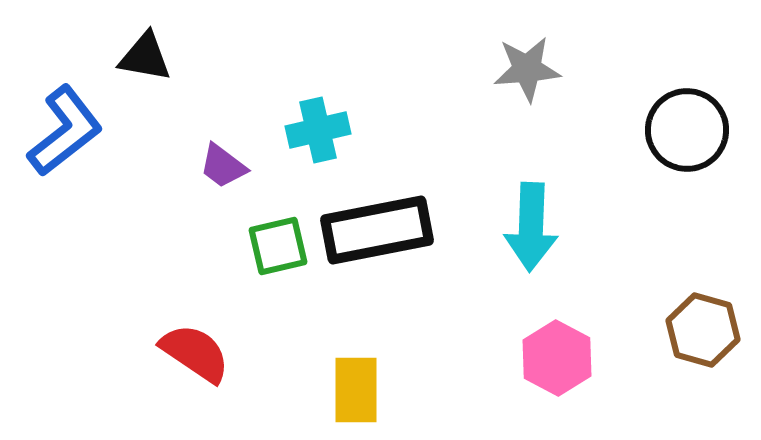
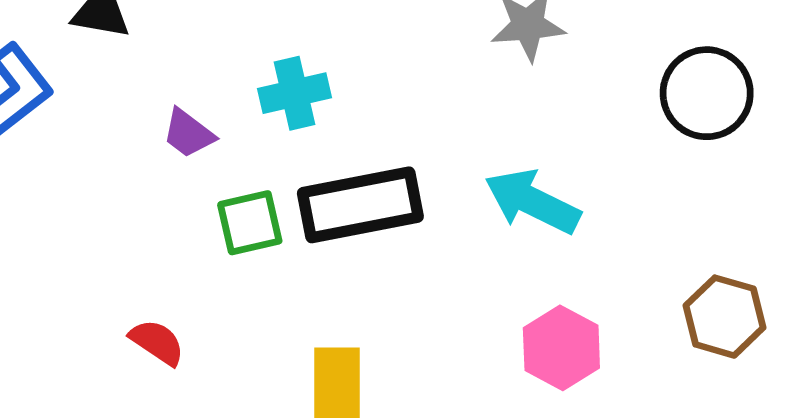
cyan arrow: (531, 227) -> (532, 202), turned 114
red semicircle: (195, 353) -> (157, 342), size x0.7

